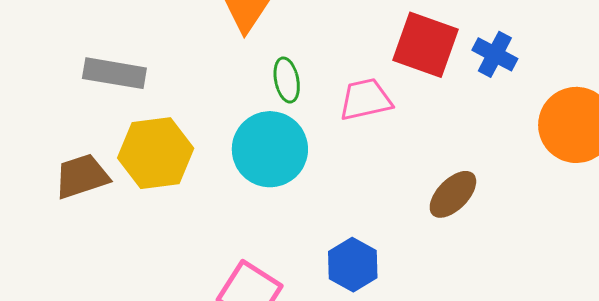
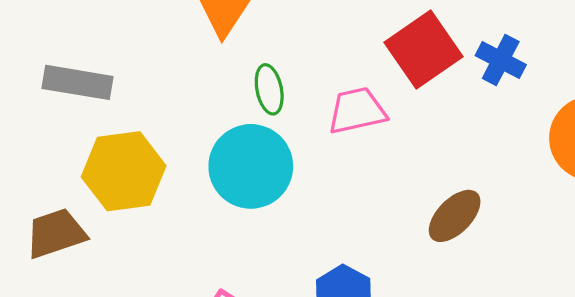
red square: (426, 45) -> (423, 49), turned 36
brown trapezoid: (82, 176) -> (56, 233), moved

